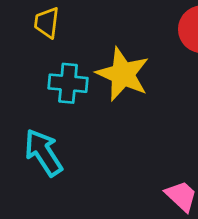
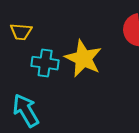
yellow trapezoid: (47, 23) -> (21, 32), moved, turned -95

